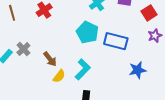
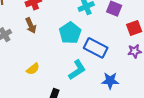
brown arrow: (50, 59) -> (31, 25), moved
cyan L-shape: (83, 69) -> (77, 70), moved

